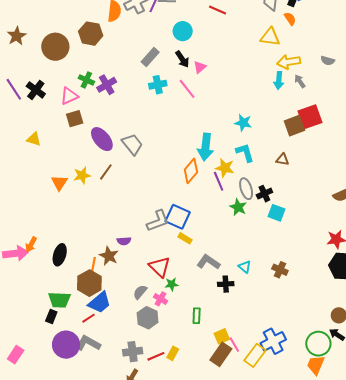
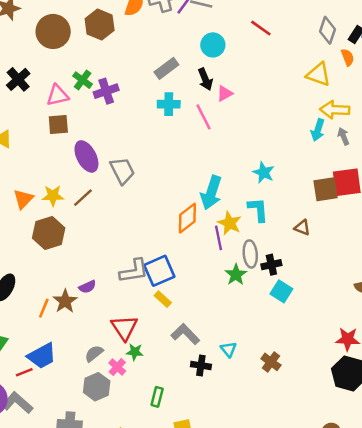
blue square: (178, 217) -> (159, 271), turned 30
purple semicircle: (124, 241) -> (87, 287), turned -32
brown hexagon: (89, 283) -> (49, 233), moved

